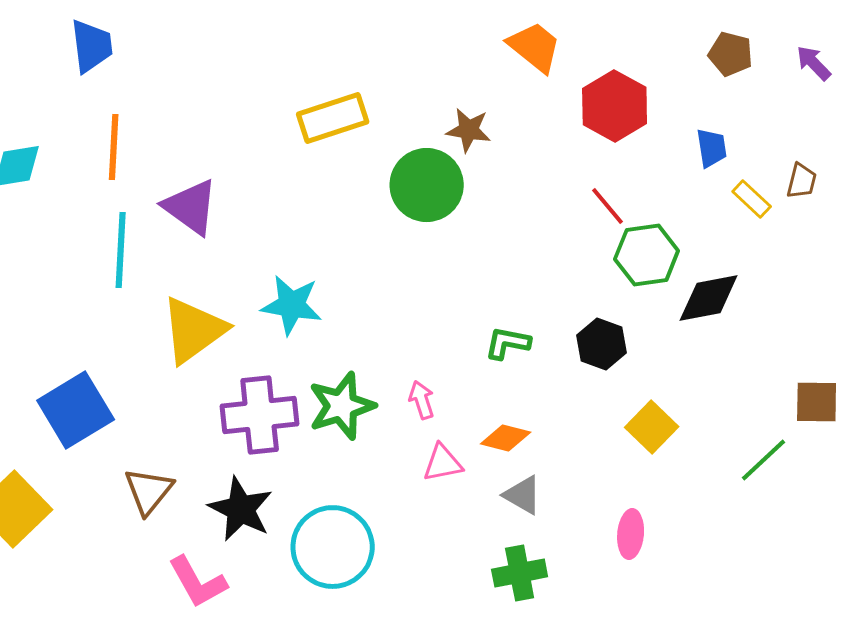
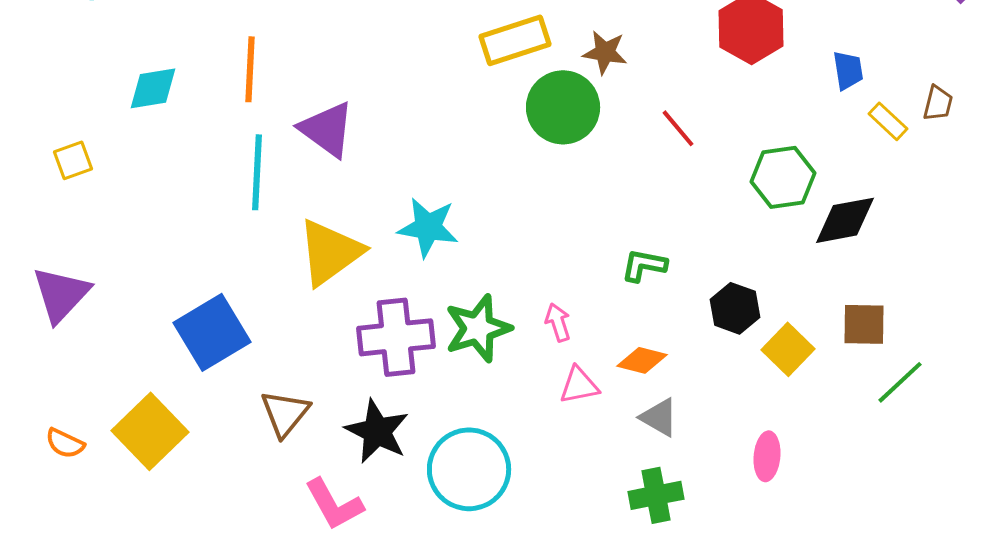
yellow rectangle: (333, 118) -> (515, 40), moved
red line: (608, 206) -> (678, 128), moved
black hexagon: (602, 344) -> (735, 308), moved
brown square: (817, 402) -> (864, 324), moved

